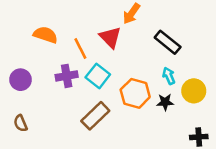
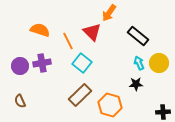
purple cross: (67, 76) -> (42, 63), moved
yellow circle: (194, 91) -> (159, 63), moved
orange hexagon: (135, 93) -> (110, 105), moved

